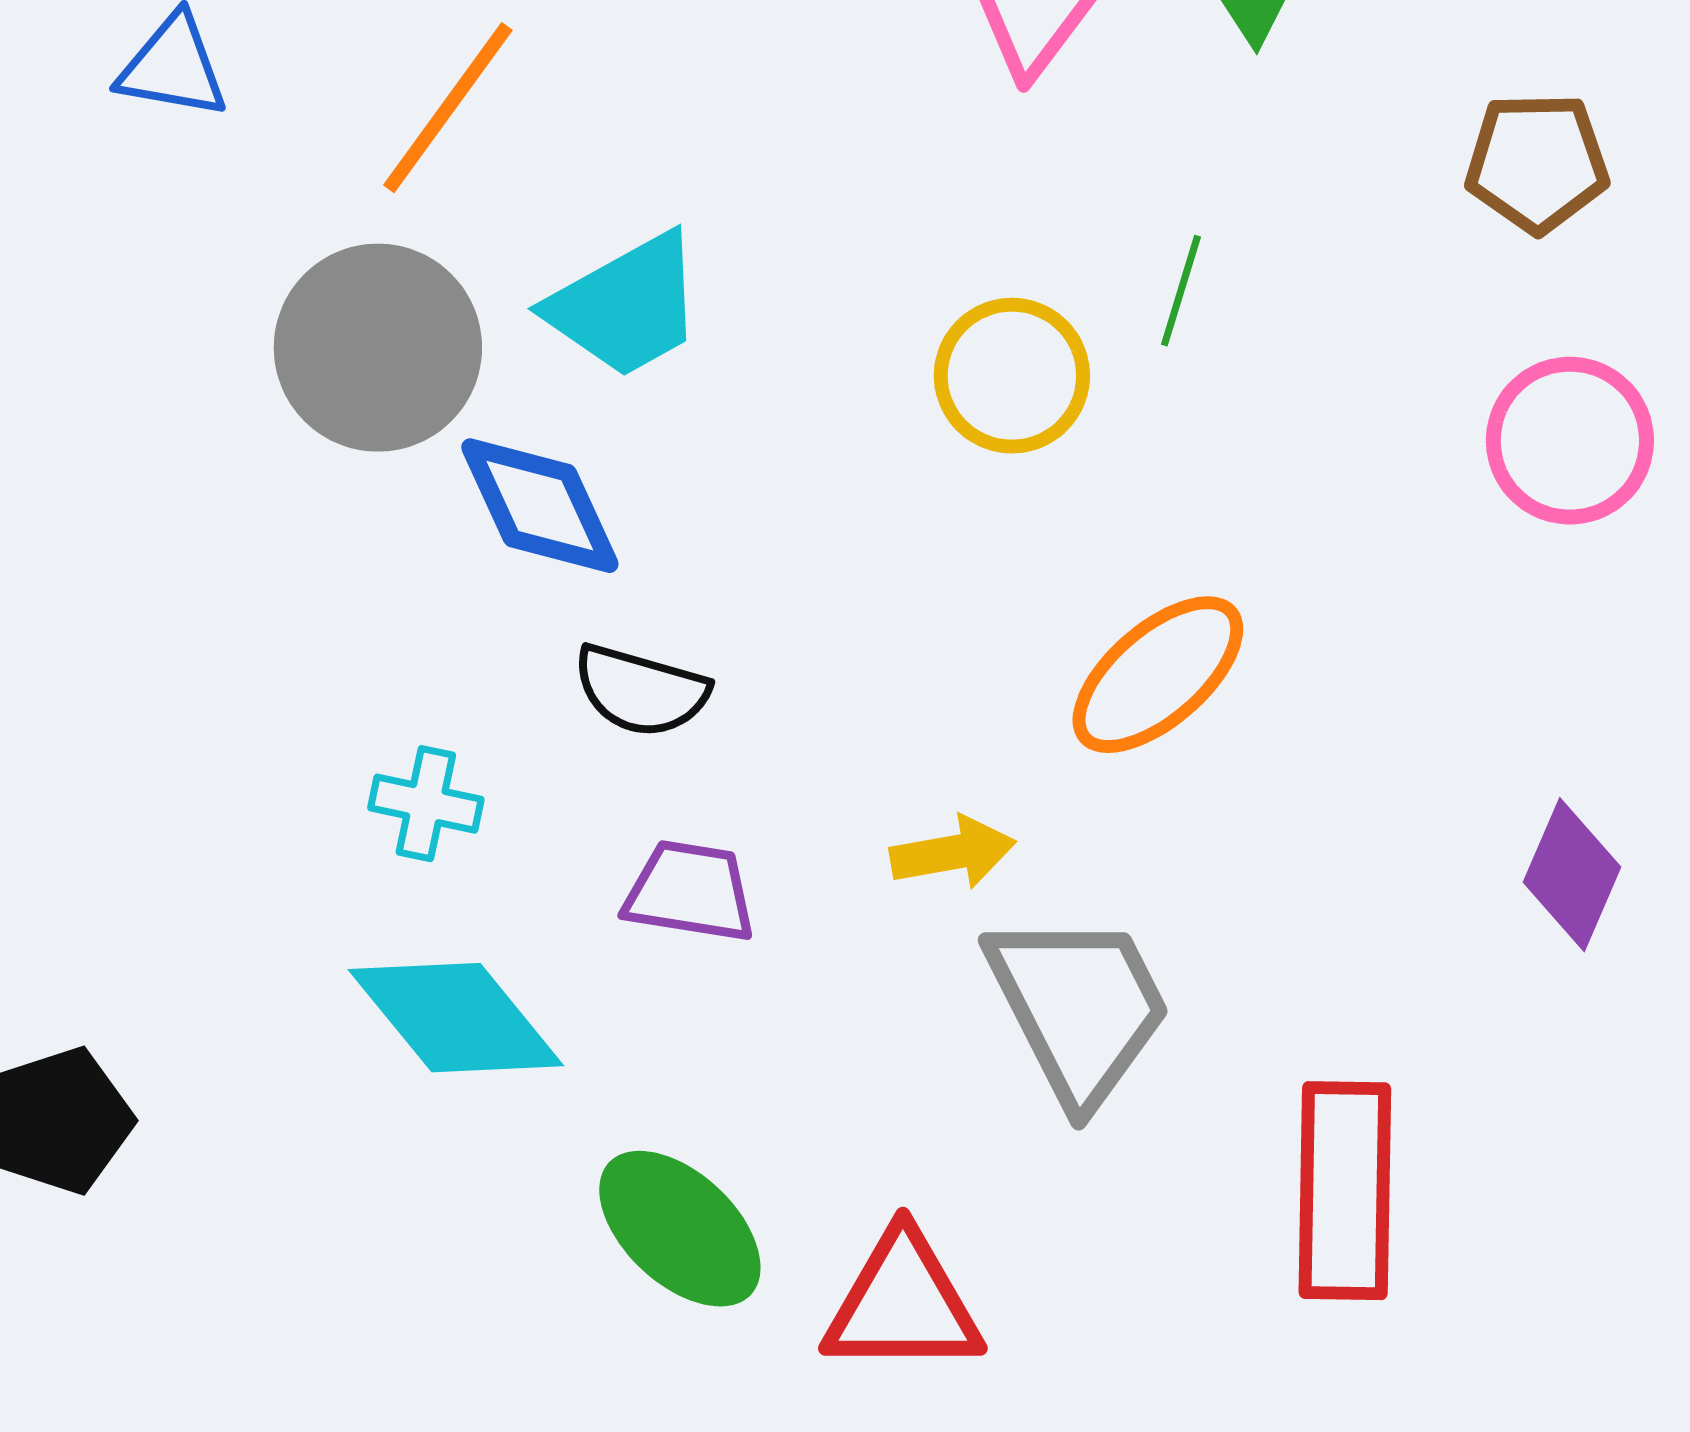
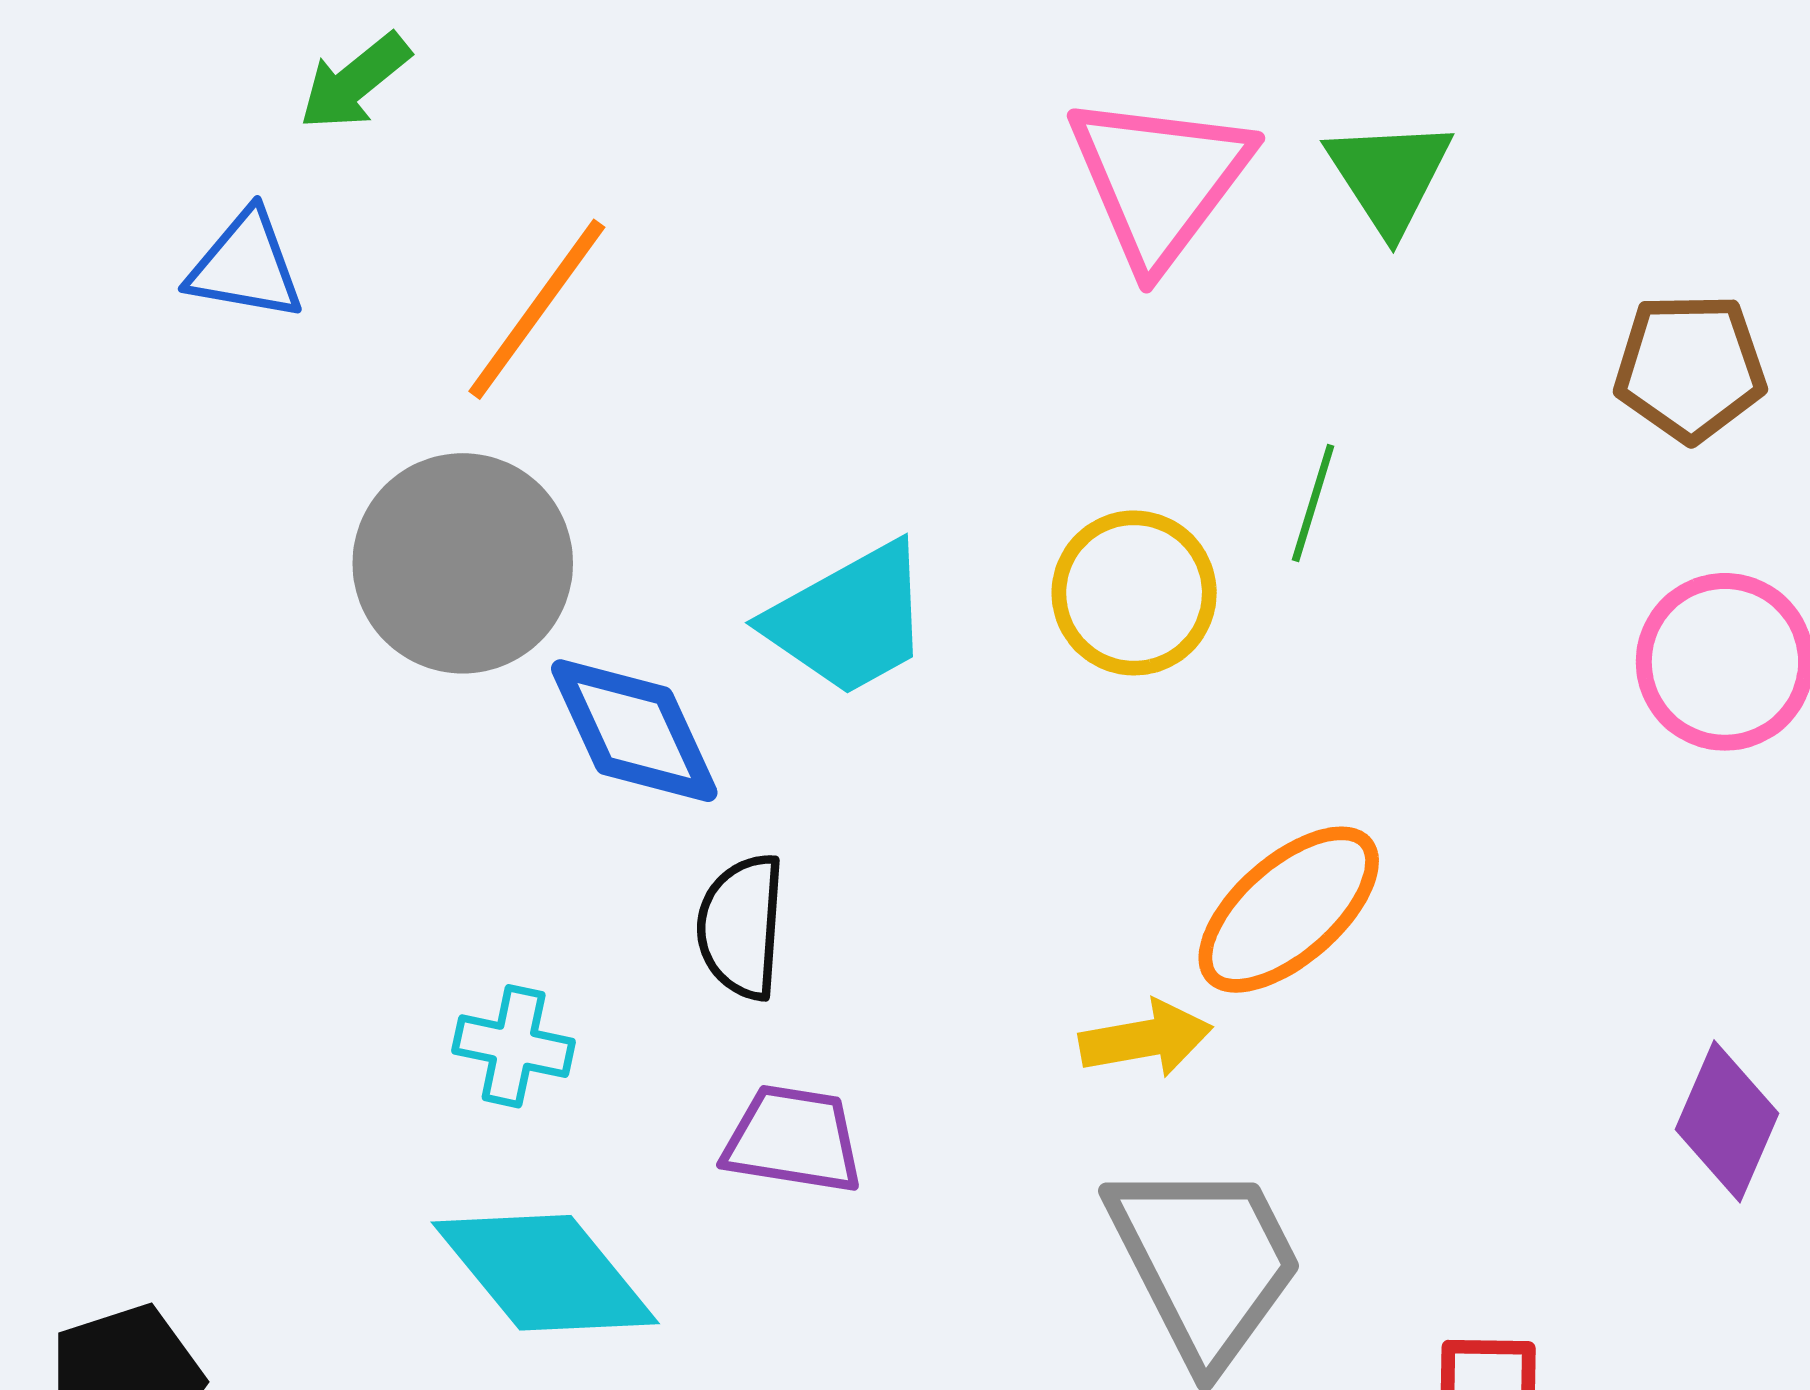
cyan trapezoid: (626, 306) -> (849, 619), moved
black semicircle: (641, 691) -> (741, 927), turned 78
yellow arrow: (953, 853) -> (1146, 1039), moved

